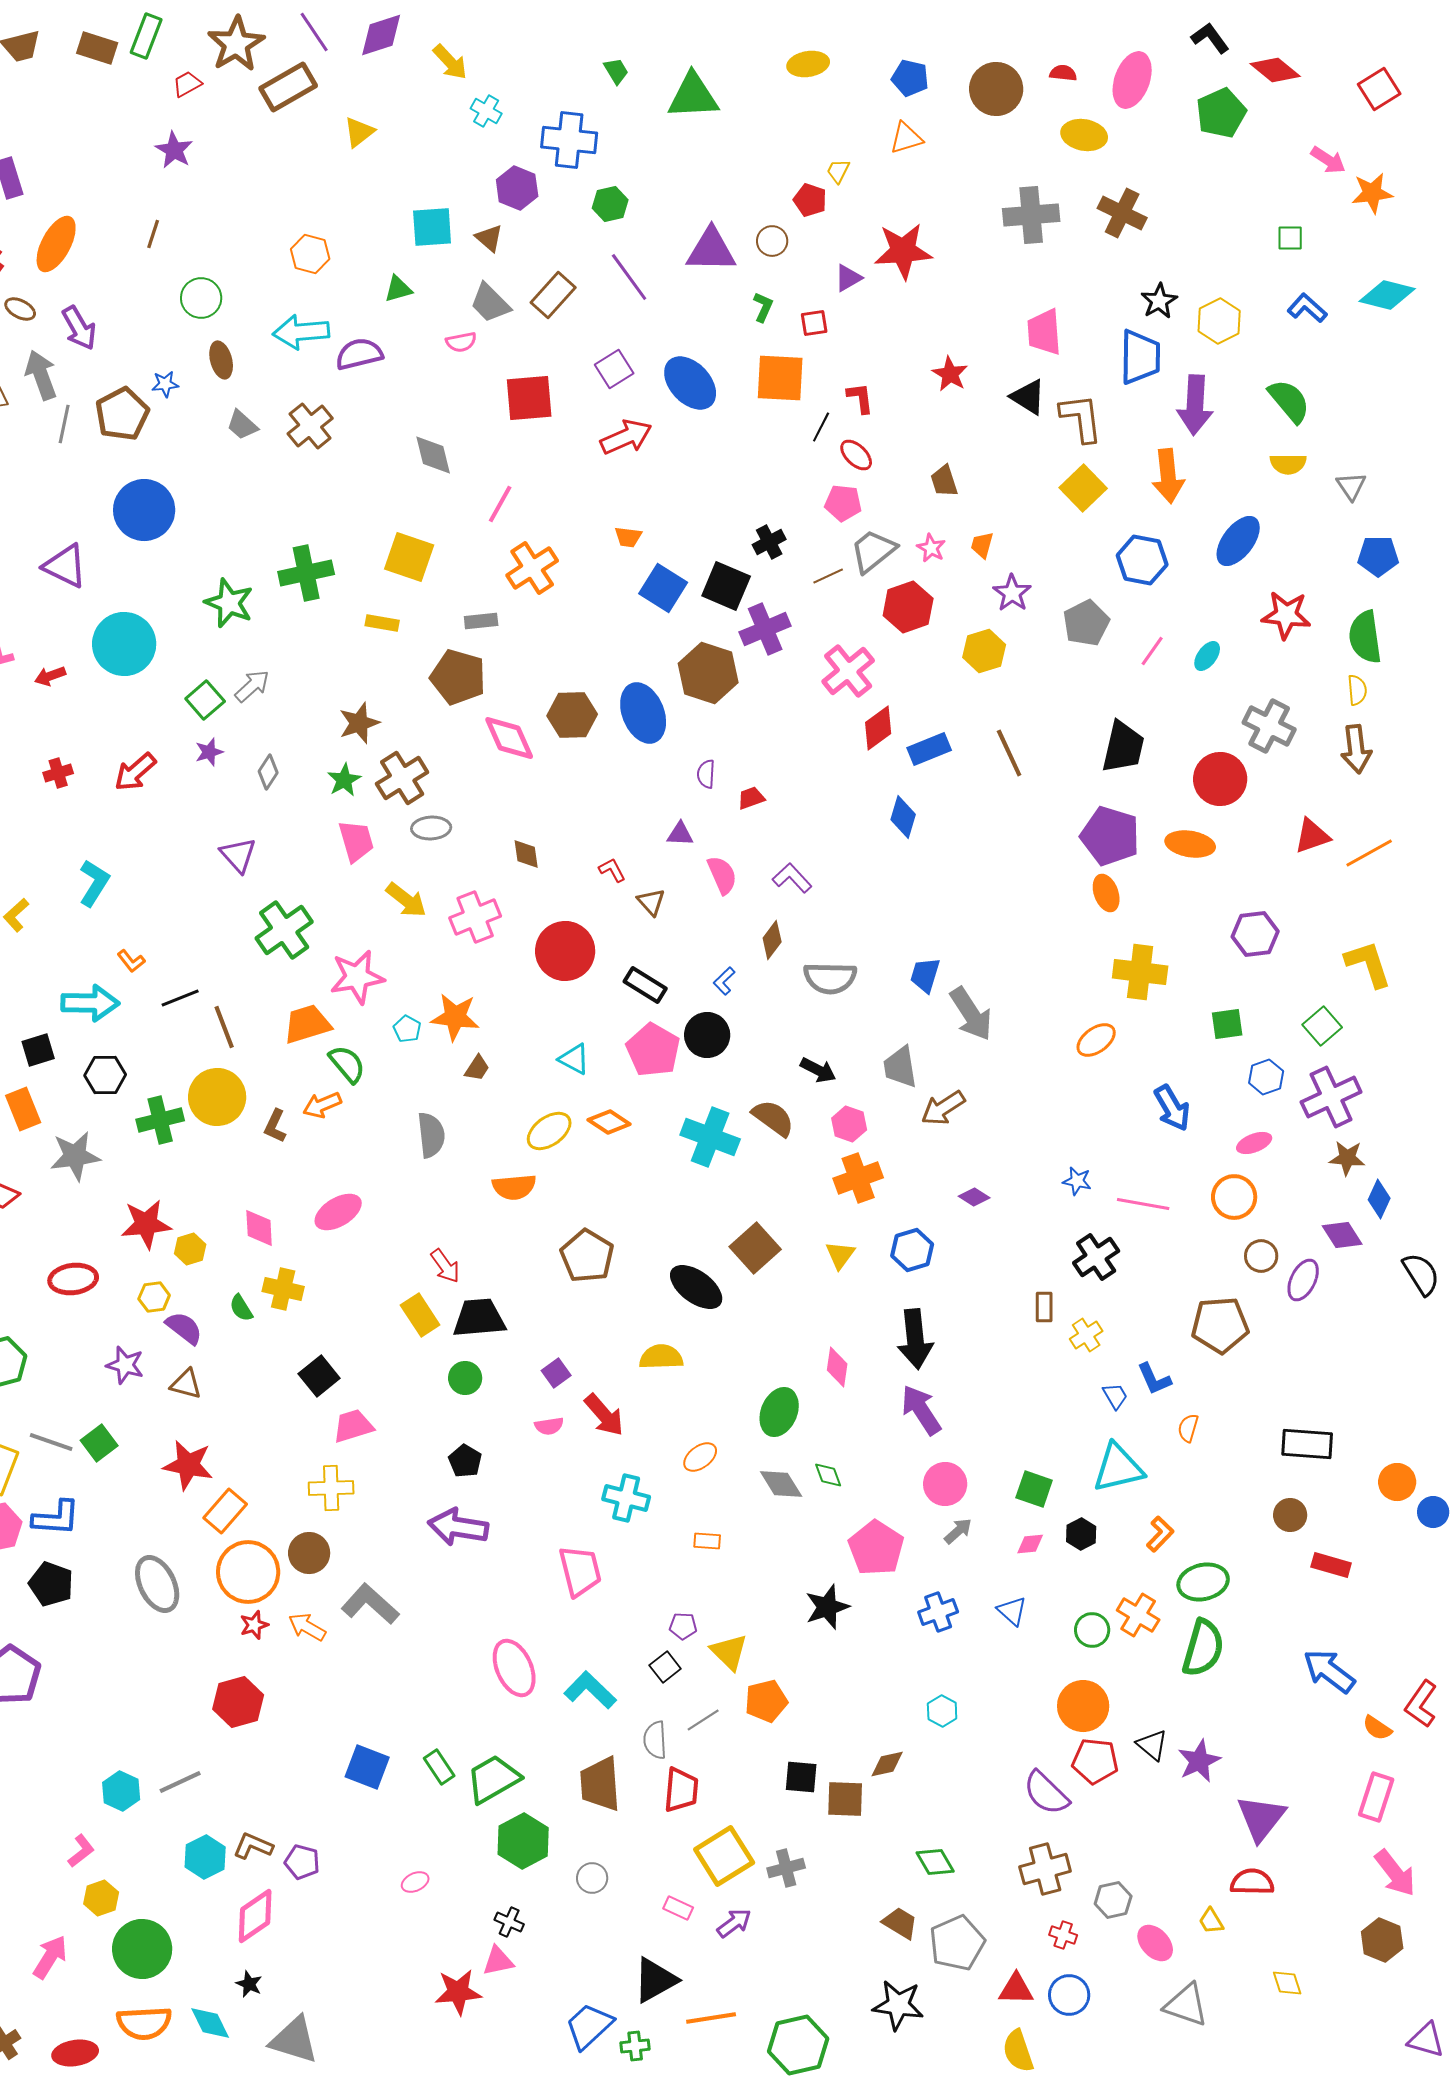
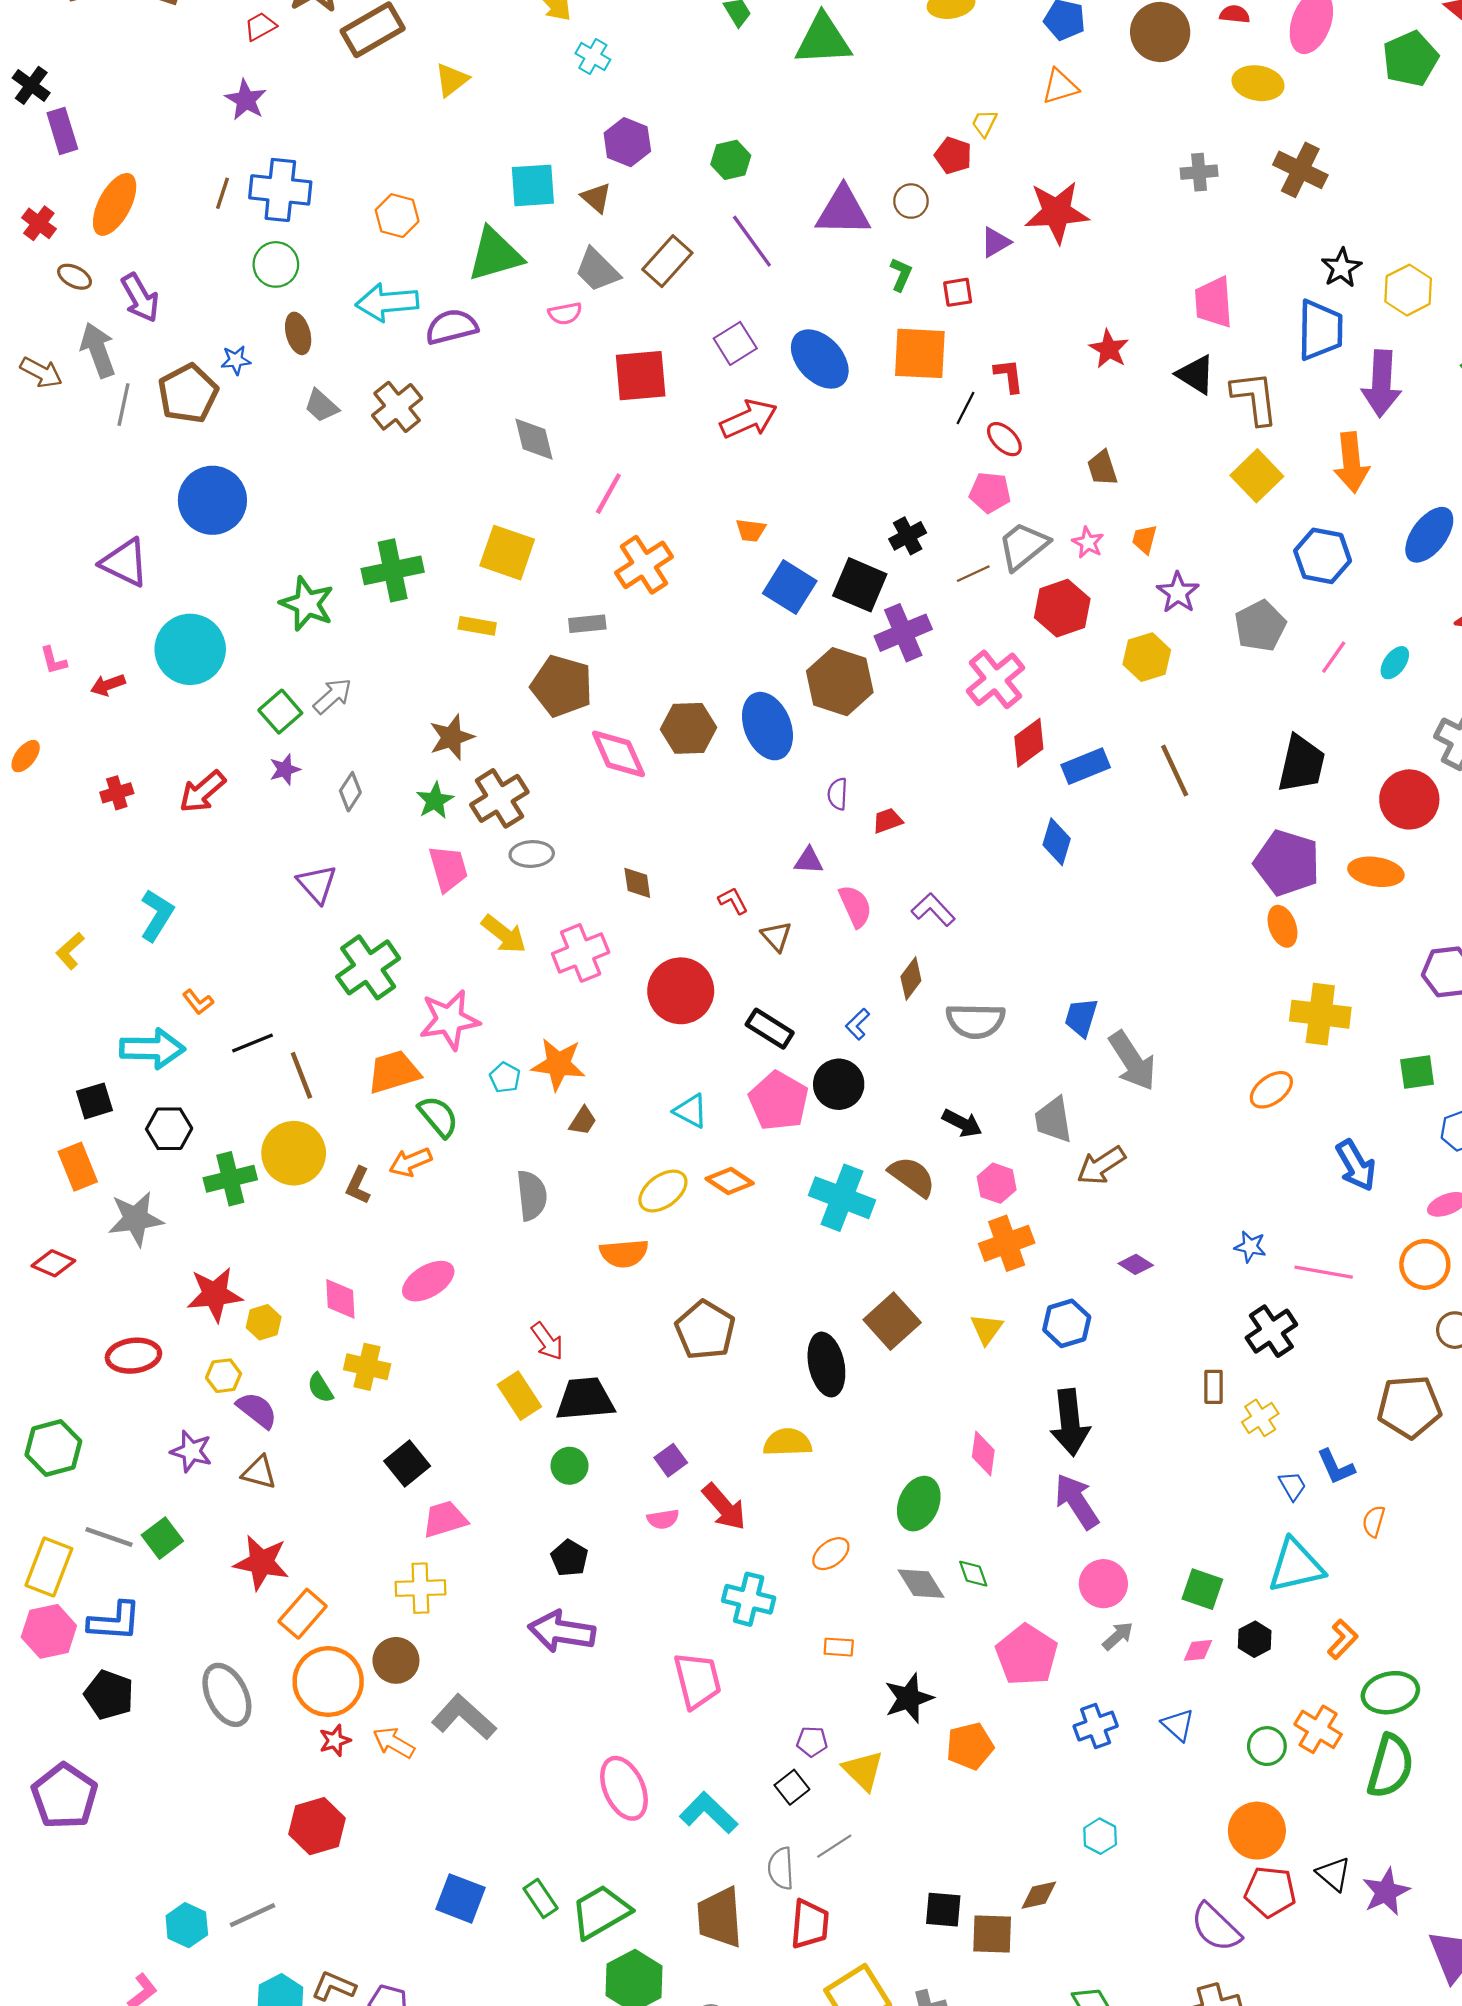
blue cross: (569, 140) -> (280, 190), moved
gray cross: (1031, 215) -> (1199, 172), size x0.6
green triangle: (398, 289) -> (495, 254), size x1.8
black ellipse: (696, 1287) -> (826, 1365), turned 42
black star: (827, 1607) -> (909, 1698), moved
orange pentagon: (766, 1701) -> (970, 1746), moved

